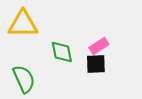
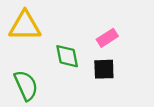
pink rectangle: (99, 46) -> (107, 38), moved

